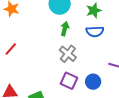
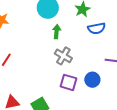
blue semicircle: (95, 32) -> (97, 28), moved

